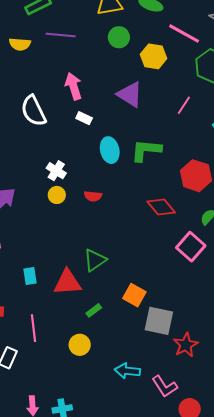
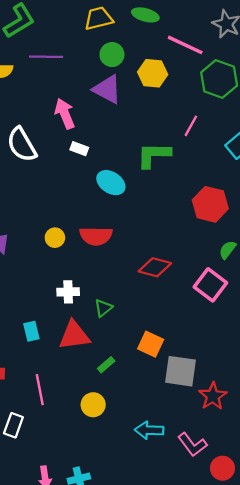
purple triangle: (130, 94) -> (107, 89), moved
cyan ellipse: (110, 150) -> (111, 183), turned -40
green L-shape: (146, 150) -> (154, 155), moved
white cross: (56, 171) -> (68, 292), moved, turned -30
red semicircle: (93, 196) -> (96, 236), size x1.6
red diamond: (161, 207) -> (155, 267), moved, turned -32
green triangle: (95, 260) -> (103, 308), size x0.7

